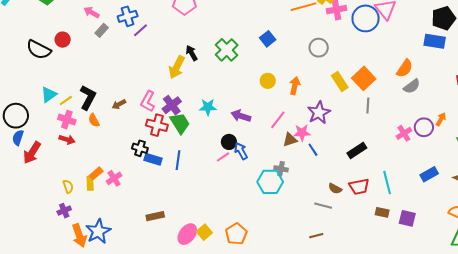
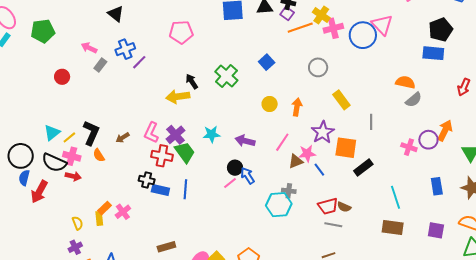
black semicircle: (39, 50) -> (54, 163), moved
yellow arrow: (177, 67) -> (178, 97), turned 60
orange semicircle: (405, 68) -> (405, 82), turned -108
orange square: (364, 78) -> (346, 148), moved, turned -35
orange arrow: (441, 119) -> (445, 131), size x1.5
pink cross: (404, 133) -> (409, 147), turned -35
blue rectangle: (429, 174) -> (437, 186), turned -66
red trapezoid: (359, 186) -> (328, 206), moved
brown rectangle: (382, 212) -> (393, 228), size x1.5
purple square: (407, 218) -> (436, 230), moved

